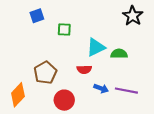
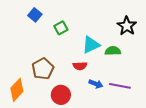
blue square: (37, 16) -> (35, 15), turned -32
black star: (133, 16) -> (127, 26), moved
green square: (64, 29) -> (61, 28), turned -32

